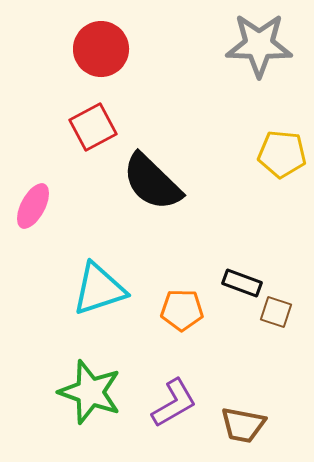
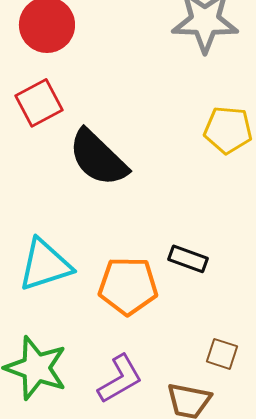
orange pentagon: (182, 310) -> (128, 286), size x1.4
brown square: (276, 312) -> (222, 354), moved

